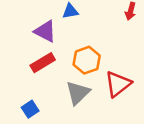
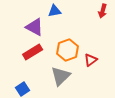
red triangle: (118, 84) -> (91, 60), moved, size x0.6

